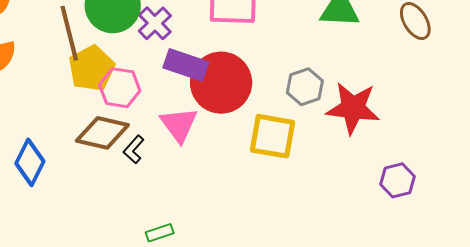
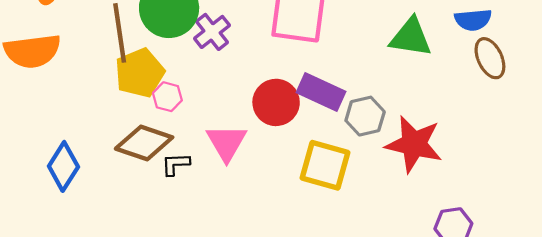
purple rectangle: (186, 65) -> (321, 92), moved
red circle: (221, 83) -> (276, 102), size x0.7
pink hexagon: (120, 88) -> (167, 97), size x0.7
black L-shape: (134, 149) -> (176, 164), turned 40

